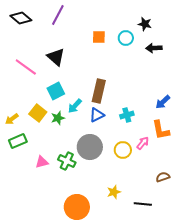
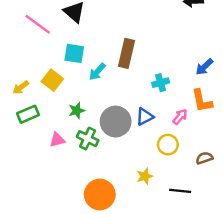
cyan square: (56, 91) -> (74, 53), turned 36
blue triangle: (97, 115) -> (145, 117), moved
green star: (58, 118) -> (77, 111), moved
yellow circle: (123, 150) -> (168, 145), moved

